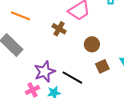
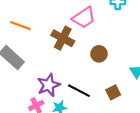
brown cross: (59, 29) -> (63, 38), size x1.5
brown square: (102, 66) -> (113, 92), moved

